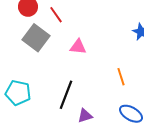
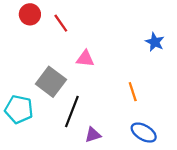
gray square: (36, 38) -> (51, 82), moved

